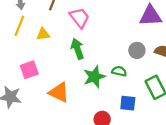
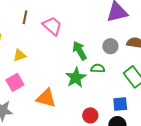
yellow triangle: (43, 34) -> (20, 55), moved
green arrow: (77, 49) -> (80, 51), moved
blue square: (128, 103) -> (120, 104), moved

